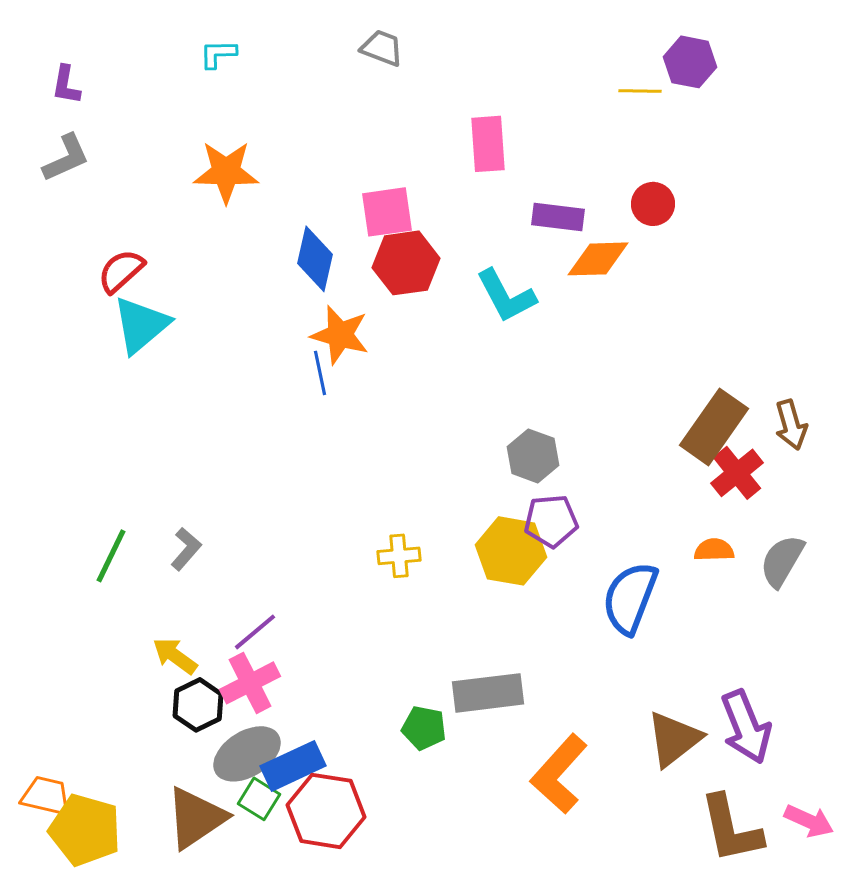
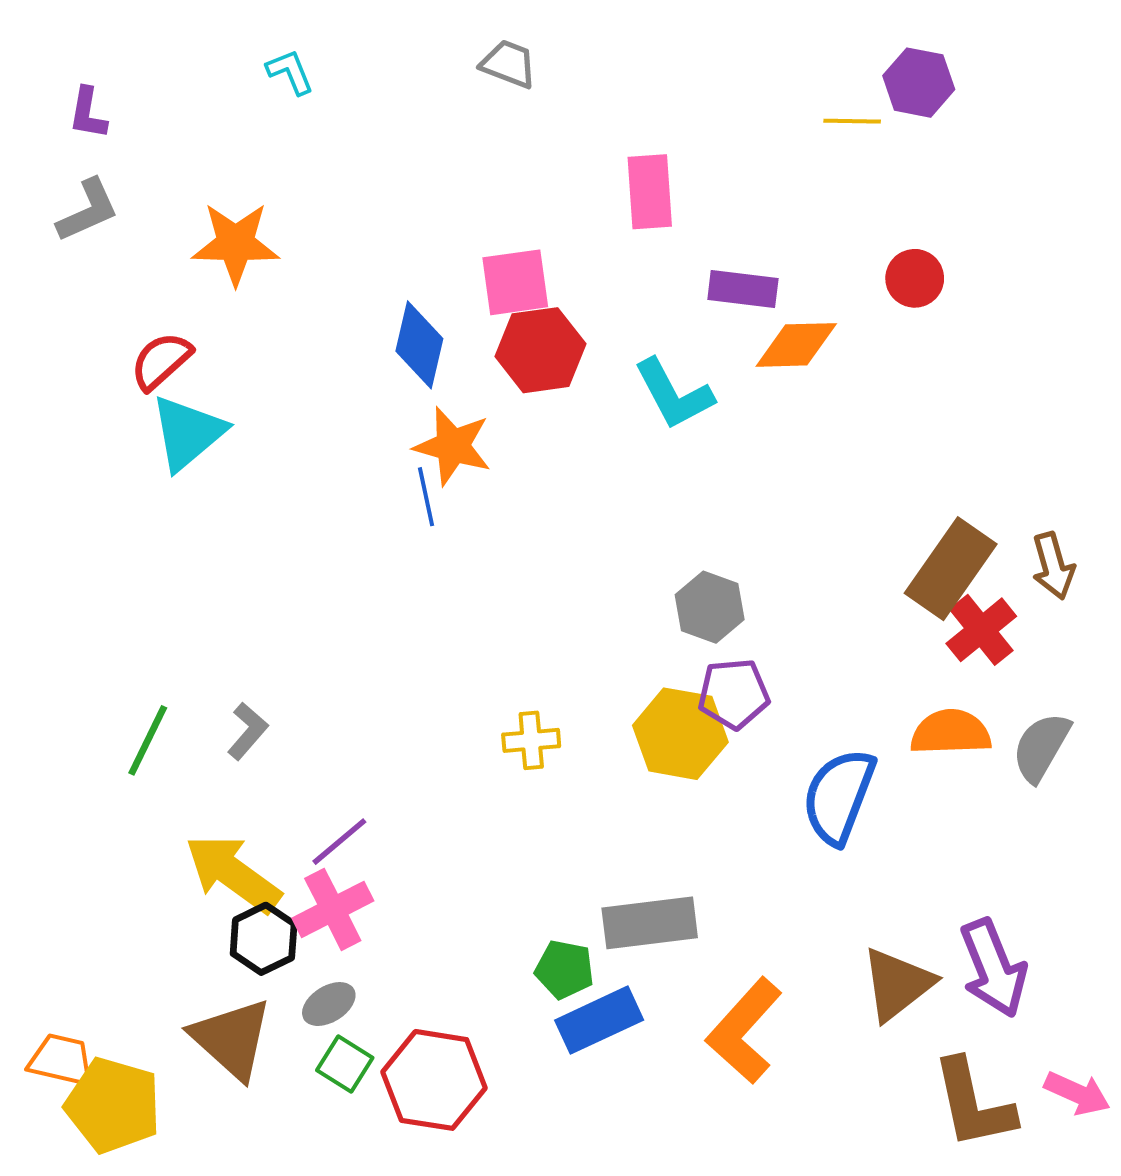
cyan L-shape: (218, 54) -> (290, 72), turned 69
orange star: (226, 172) -> (236, 244), moved
red circle: (653, 204) -> (915, 278), moved
orange semicircle: (714, 550) -> (951, 732), size x1.5
yellow arrow: (175, 656) -> (233, 874), size x1.6
gray ellipse: (247, 754) -> (329, 1004), size x0.6
blue rectangle: (293, 766) -> (599, 1020), moved
brown triangle: (196, 818) -> (232, 1039), moved, turned -44

